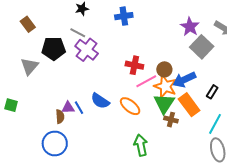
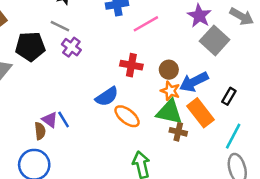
purple cross: (87, 50) -> (71, 47), size x0.7
pink line: (146, 81) -> (146, 24), moved
orange star: (165, 86) -> (170, 91), size x0.7
blue semicircle: (100, 101) -> (107, 97), moved, turned -66
green triangle: (164, 103) -> (169, 112), turned -50
purple triangle: (68, 108) -> (50, 120), turned 40

